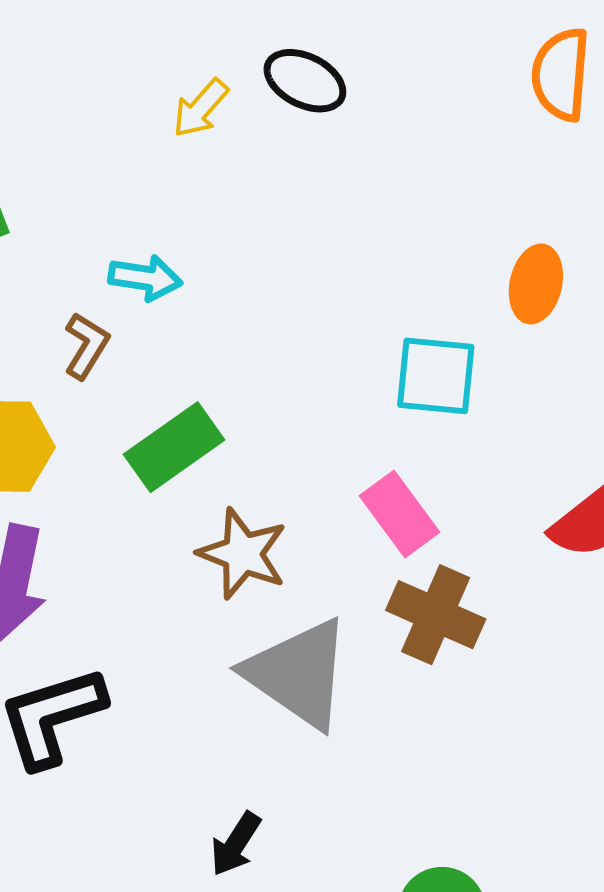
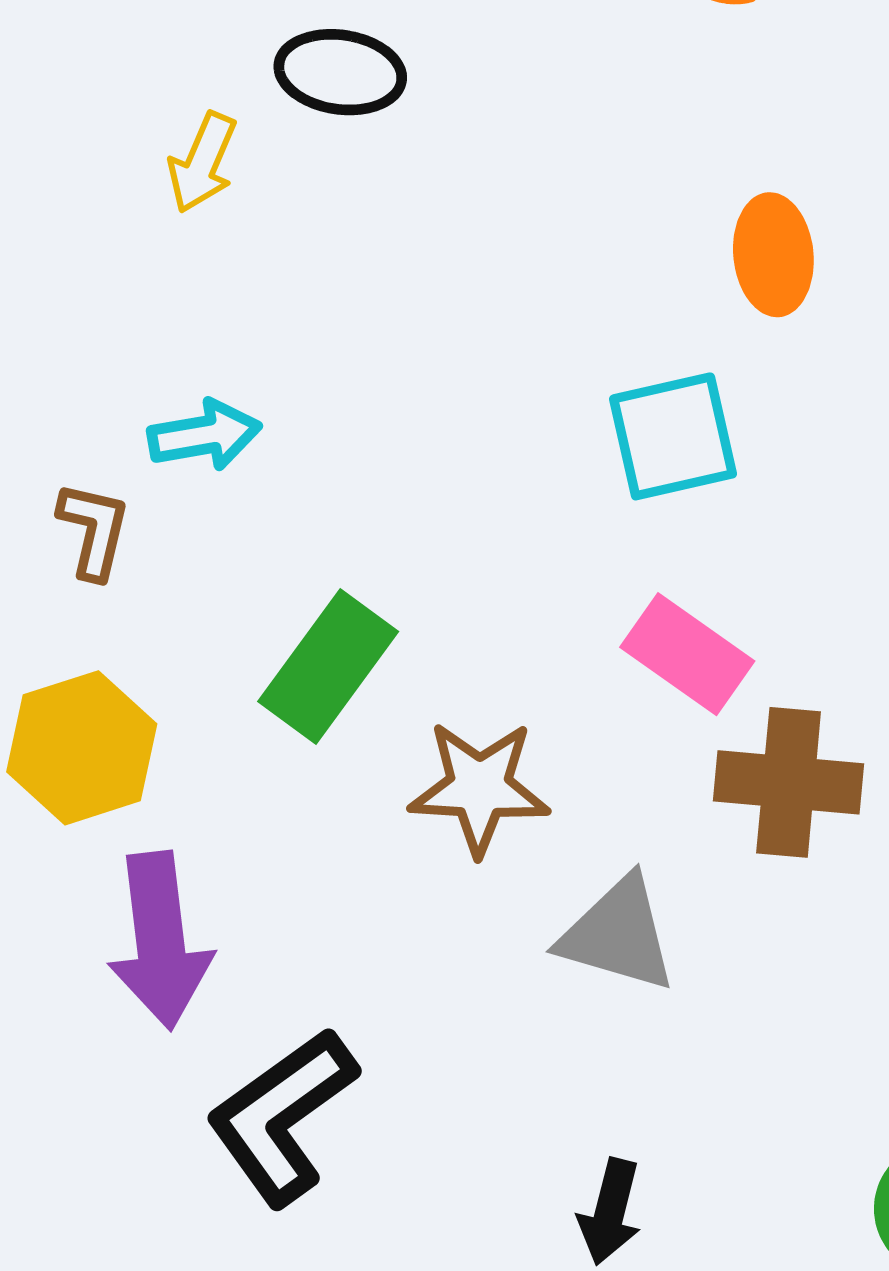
brown L-shape: (86, 346) -> (94, 530), moved
gray triangle: (298, 673) -> (618, 934), size x0.7

